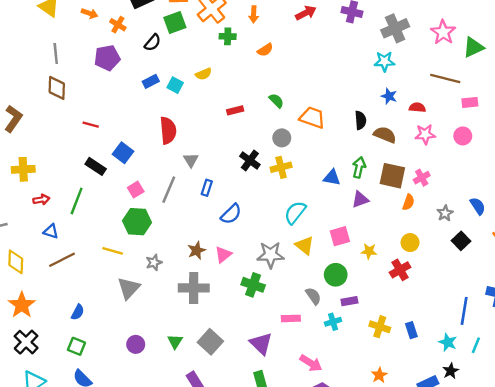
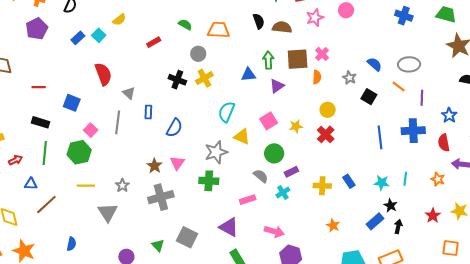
cyan square: (175, 85) -> (99, 35), turned 32
black rectangle: (96, 166) -> (41, 122), moved
green hexagon: (137, 222) -> (79, 152), moved
blue line: (464, 311) -> (380, 137), moved

